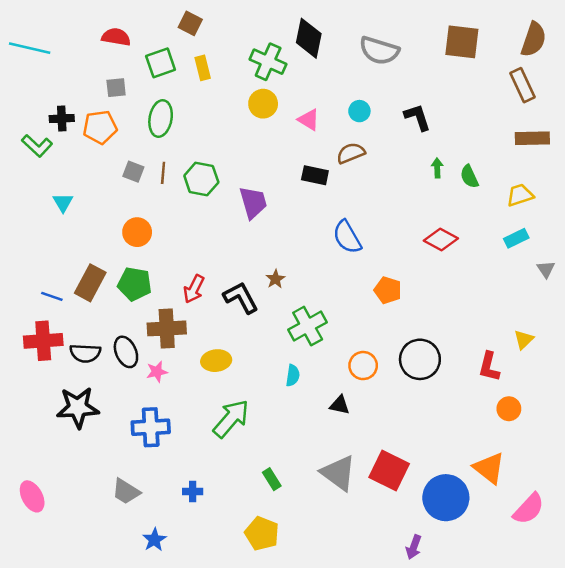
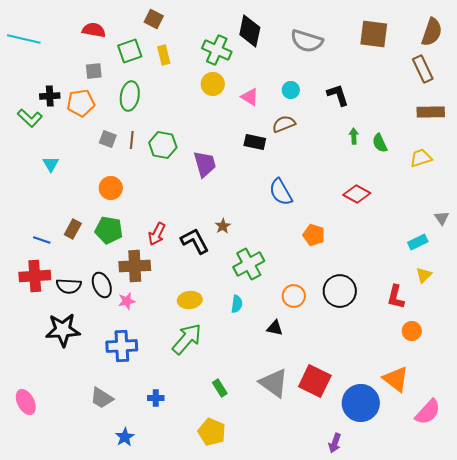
cyan rectangle: (516, 238) -> (418, 242), moved
brown rectangle: (90, 283) -> (73, 229), size x0.7
yellow ellipse: (216, 361) -> (190, 300), moved

